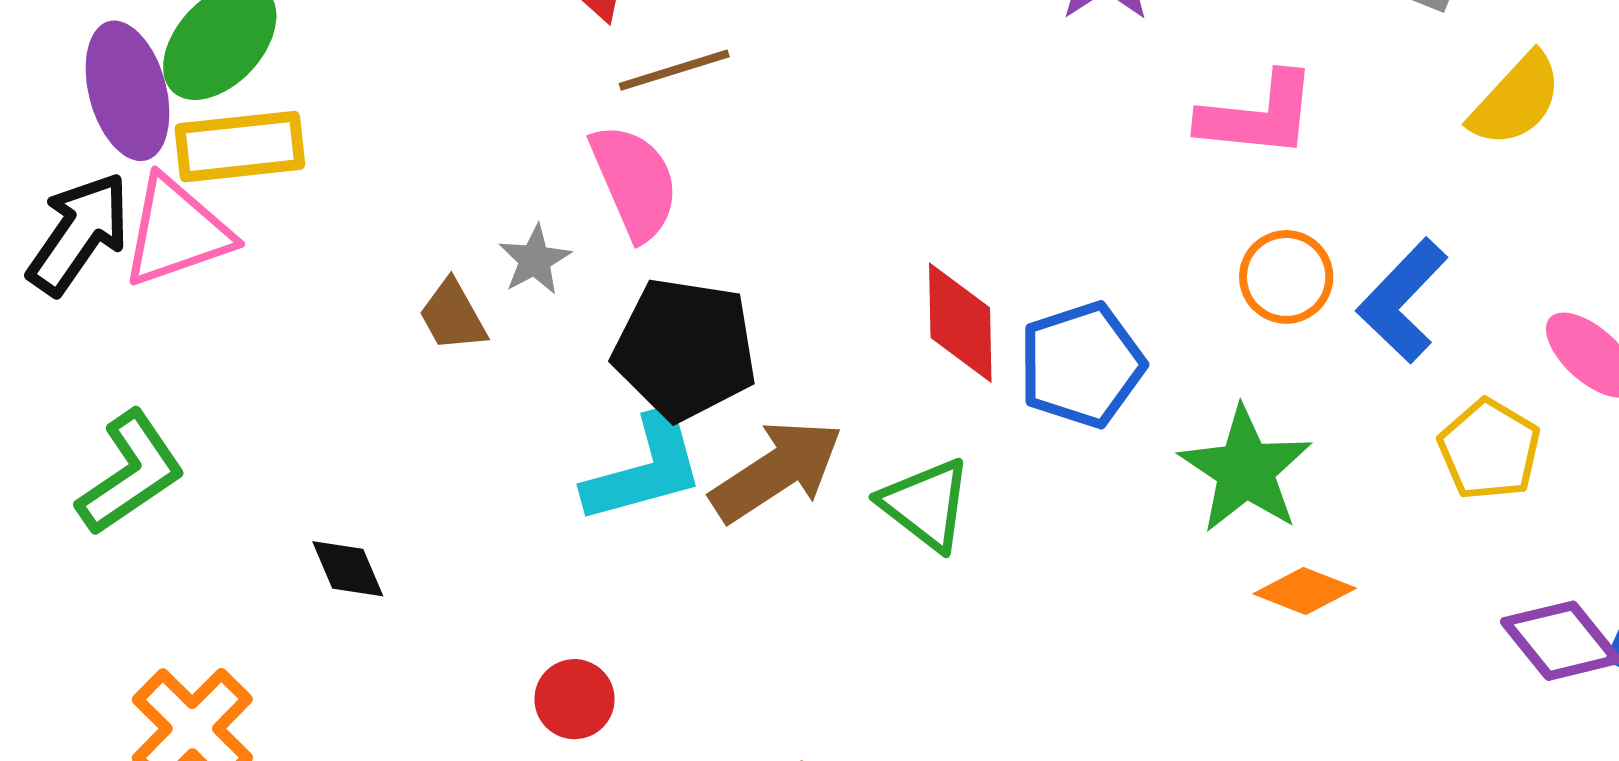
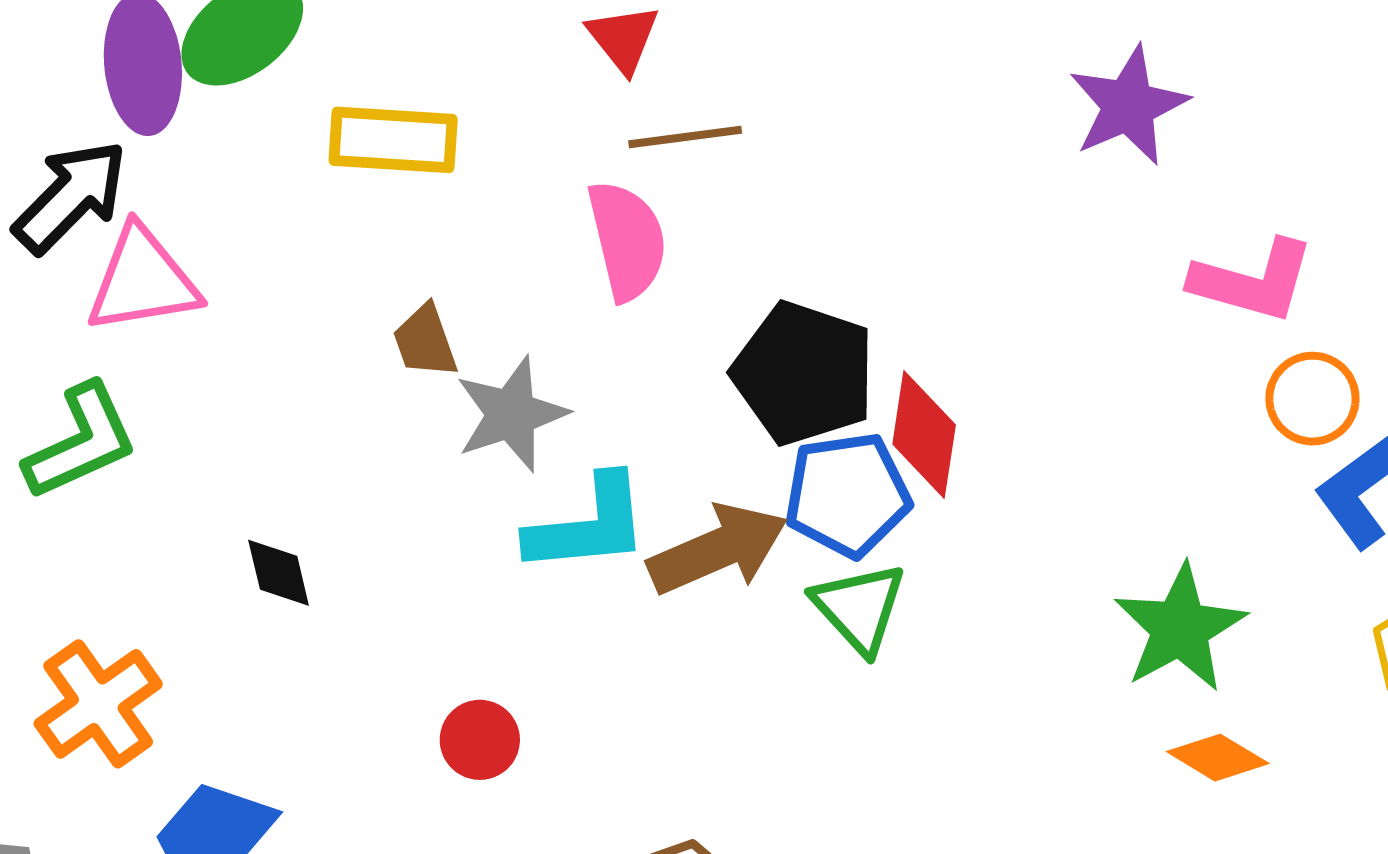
yellow rectangle: (240, 147) -> (393, 140), moved
pink triangle: (177, 232) -> (143, 280), moved
gray star: (535, 260) -> (511, 414), moved, size x1.6
orange circle: (1286, 277) -> (1312, 399), moved
black pentagon: (685, 349) -> (804, 373), moved
blue pentagon: (1082, 365) -> (847, 495), moved

